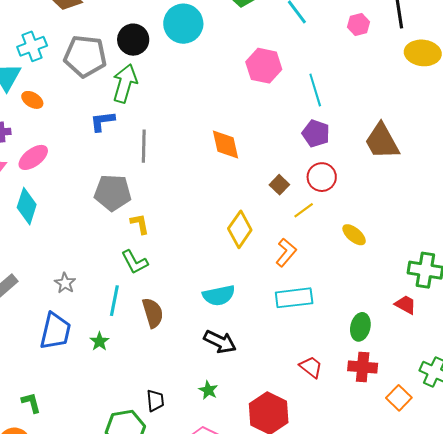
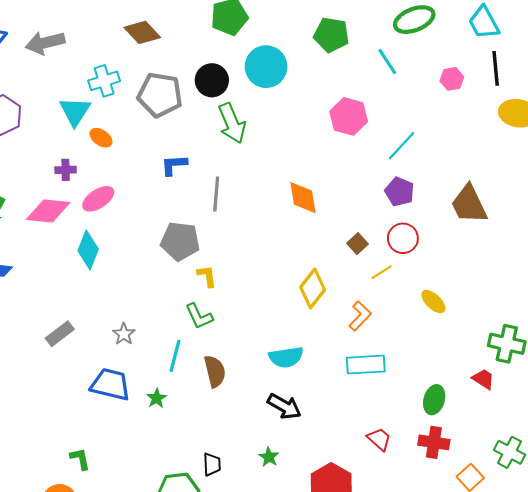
green arrow: (125, 83) -> (232, 123), moved, turned 138
cyan line: (315, 90) -> (402, 146), turned 56
blue trapezoid: (55, 331) -> (110, 384), turned -93

